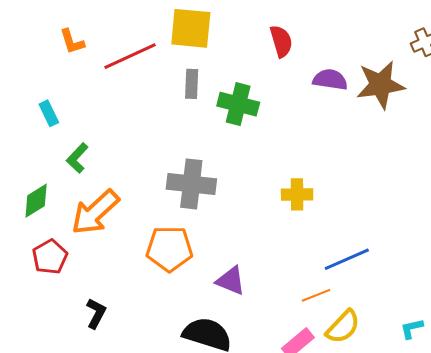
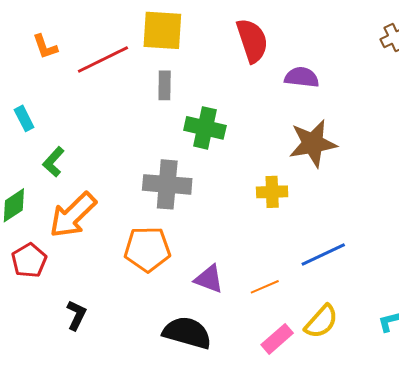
red semicircle: (281, 41) -> (252, 41), size x1.4
brown star: (380, 85) -> (313, 143), moved
green cross: (238, 104) -> (205, 128), moved
orange line: (316, 295) -> (265, 287), moved

